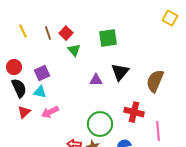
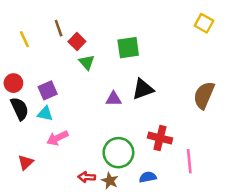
brown line: (48, 33) -> (59, 28), moved
black triangle: (120, 72) -> (143, 89), turned 30
brown semicircle: (155, 81) -> (204, 95), moved
red triangle: (24, 112) -> (26, 162), moved

